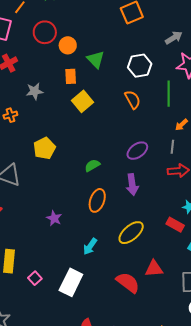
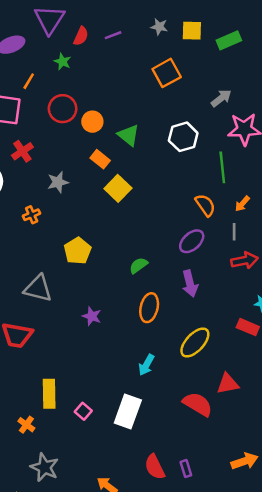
orange rectangle: (71, 76) -> (100, 159), turned -42
orange semicircle: (133, 100) -> (205, 205), moved
purple star: (54, 218) -> (92, 316), moved

